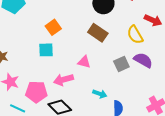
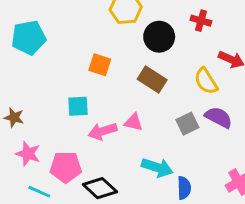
orange square: (53, 27) -> (100, 65), moved, turned -35
pink arrow: (63, 80) -> (103, 131), moved
cyan arrow: (100, 94) -> (157, 167), size x1.5

